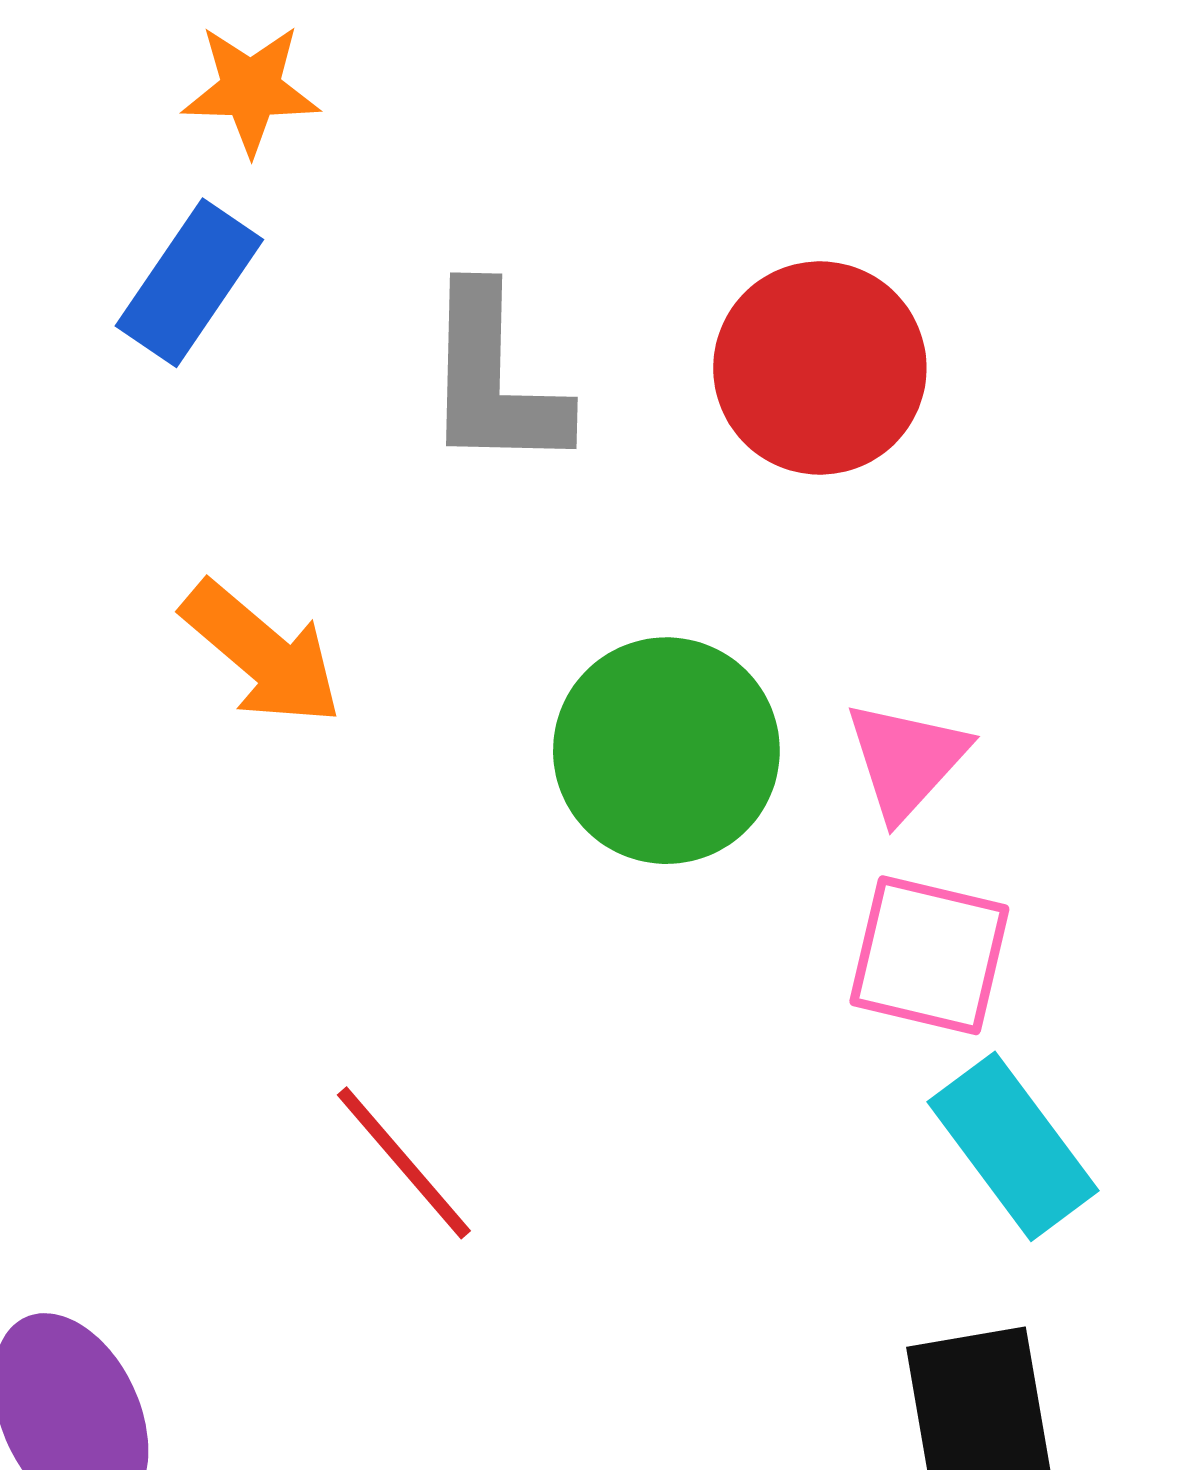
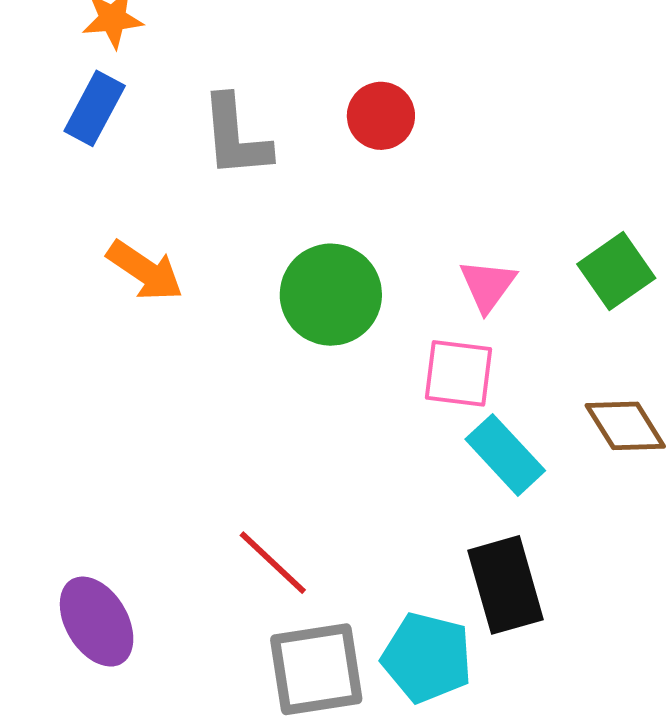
red circle: (820, 368) -> (381, 116), size x0.7
pink triangle: (906, 760) -> (488, 285), moved
red line: (404, 1163) -> (273, 563), moved

